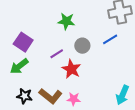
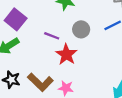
purple line: (57, 54) -> (52, 36), turned 48

